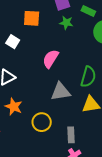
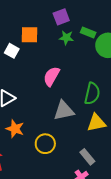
green rectangle: (88, 11) -> (88, 33), moved
white square: (13, 42) -> (12, 51), moved
gray rectangle: (71, 135) -> (87, 157), moved, turned -35

